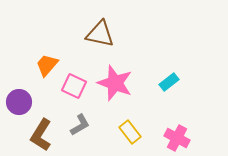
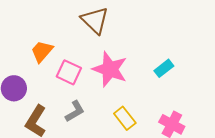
brown triangle: (100, 34) -> (95, 20), turned 32

